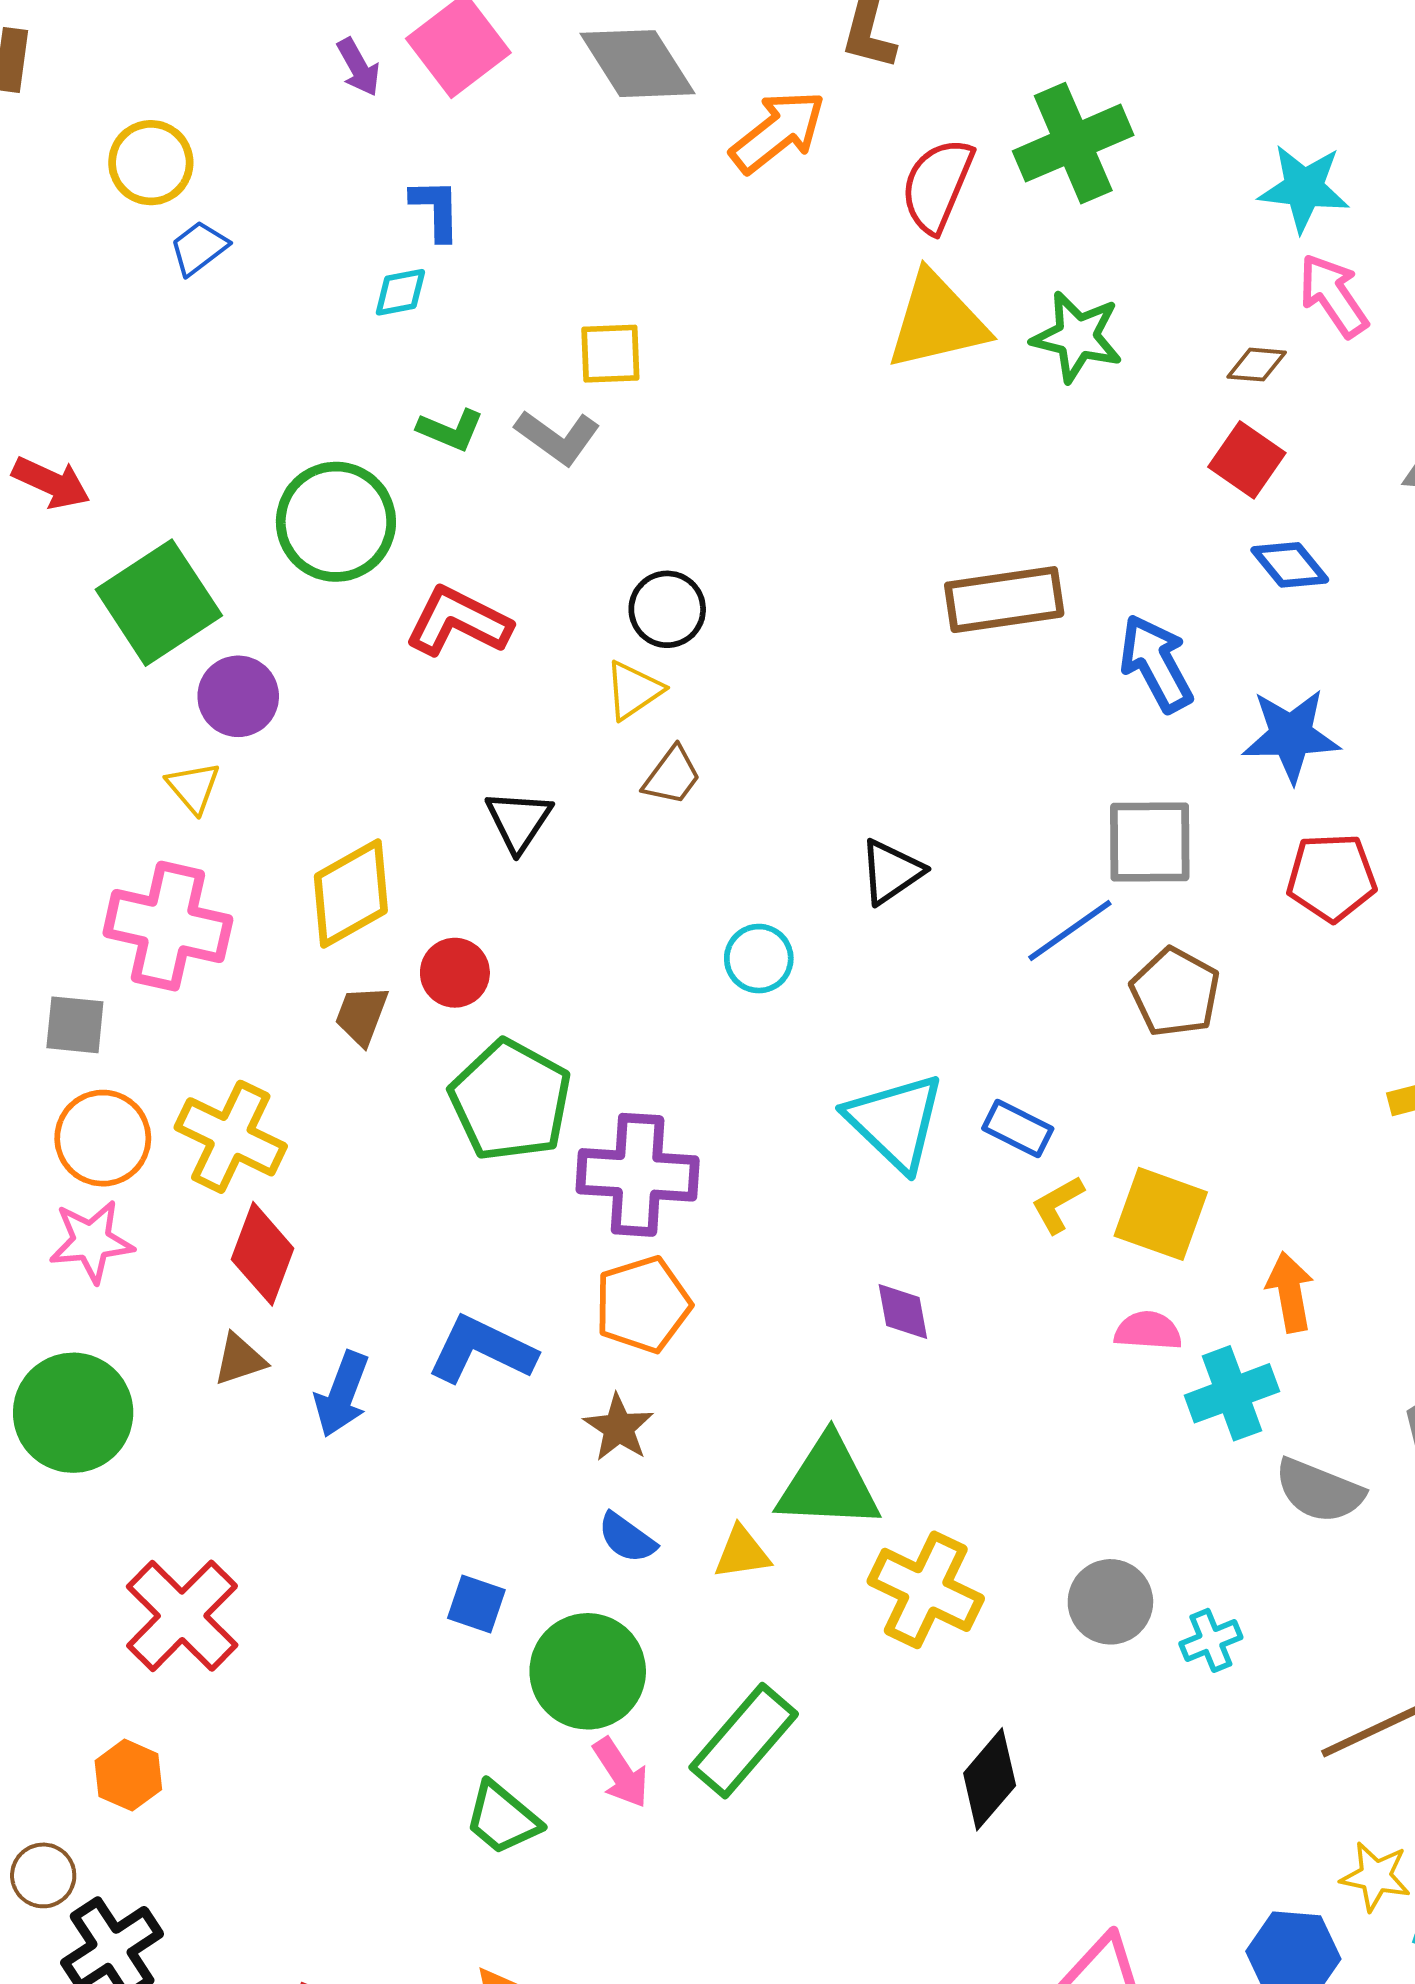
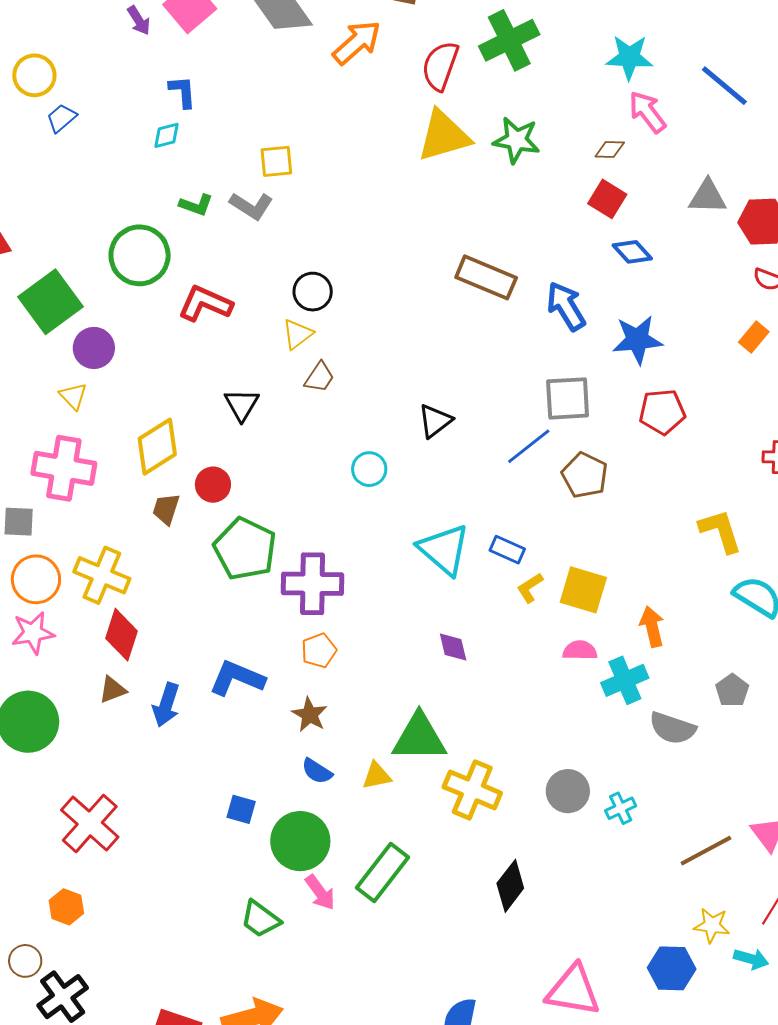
brown rectangle: (1004, 600) -> (486, 277), turned 34
orange pentagon: (643, 1305) -> (319, 651), size x0.7

